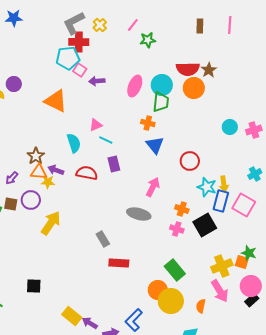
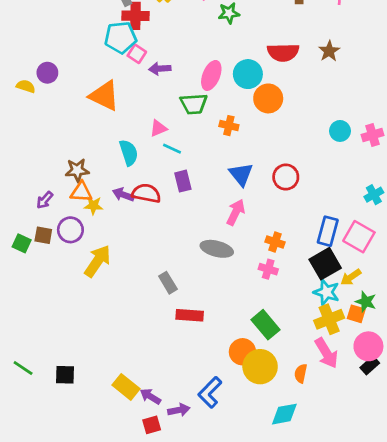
brown star: (209, 70) -> (329, 51), moved
orange circle: (194, 88) -> (268, 98), moved
green trapezoid: (161, 102) -> (194, 104), moved, turned 80
blue triangle: (155, 145) -> (241, 174), moved
brown star: (36, 156) -> (77, 170), turned 30
purple arrow: (56, 170) -> (123, 195), moved
yellow arrow: (224, 184) -> (351, 277), moved, turned 63
cyan star: (207, 187) -> (326, 292), moved
black square: (205, 225) -> (325, 264), moved
black square: (34, 286) -> (65, 375), moved

